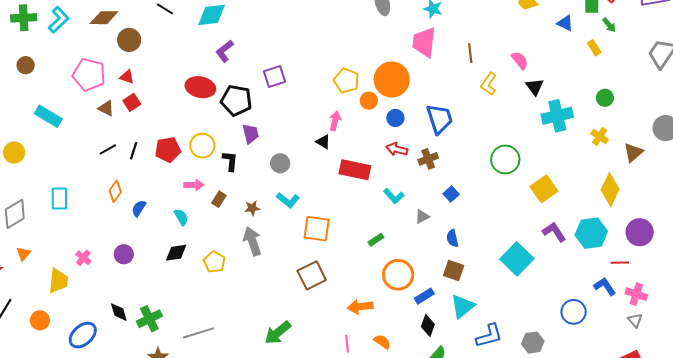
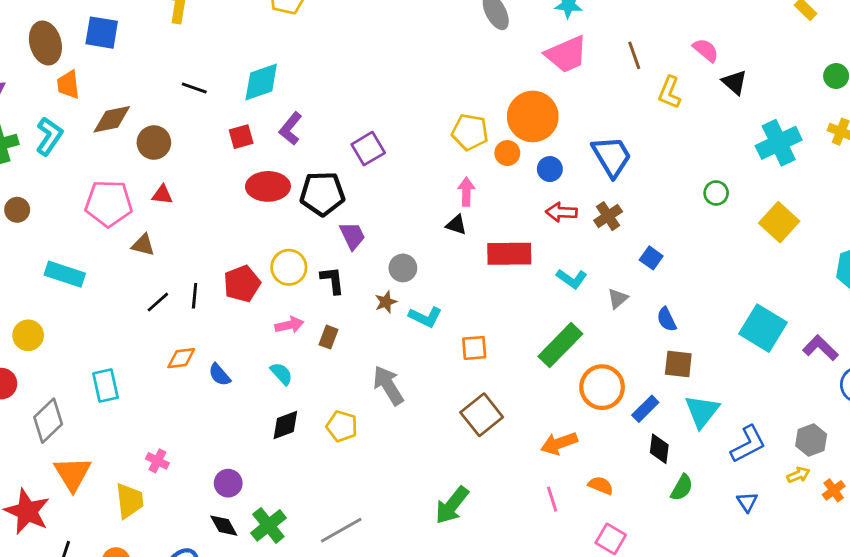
pink trapezoid: (424, 42) -> (566, 54), turned -108
red square: (132, 102) -> (241, 137), moved, turned 30
cyan cross: (557, 116) -> (779, 143), moved
green circle: (505, 159) -> (716, 193), size x0.6
orange diamond: (115, 191) -> (181, 358), turned 60
blue semicircle: (139, 208) -> (219, 375), turned -60
brown star: (252, 208) -> (386, 302), moved
orange square: (317, 229) -> (474, 348), size x0.7
purple L-shape: (554, 232) -> (820, 348), moved
green rectangle: (376, 240) -> (560, 345), size x2.0
orange triangle: (23, 254) -> (73, 474), size x1.8
purple circle: (124, 254) -> (228, 483), moved

